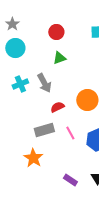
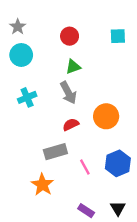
gray arrow: (44, 83) -> (68, 93), moved
pink line: (70, 133) -> (85, 167), moved

